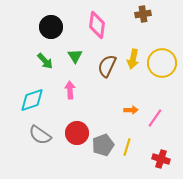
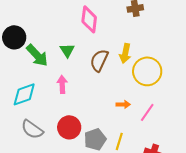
black circle: (51, 27) -> (14, 37), moved
green arrow: (45, 61) -> (37, 55), size x1.4
yellow circle: (162, 63) -> (147, 71), moved

